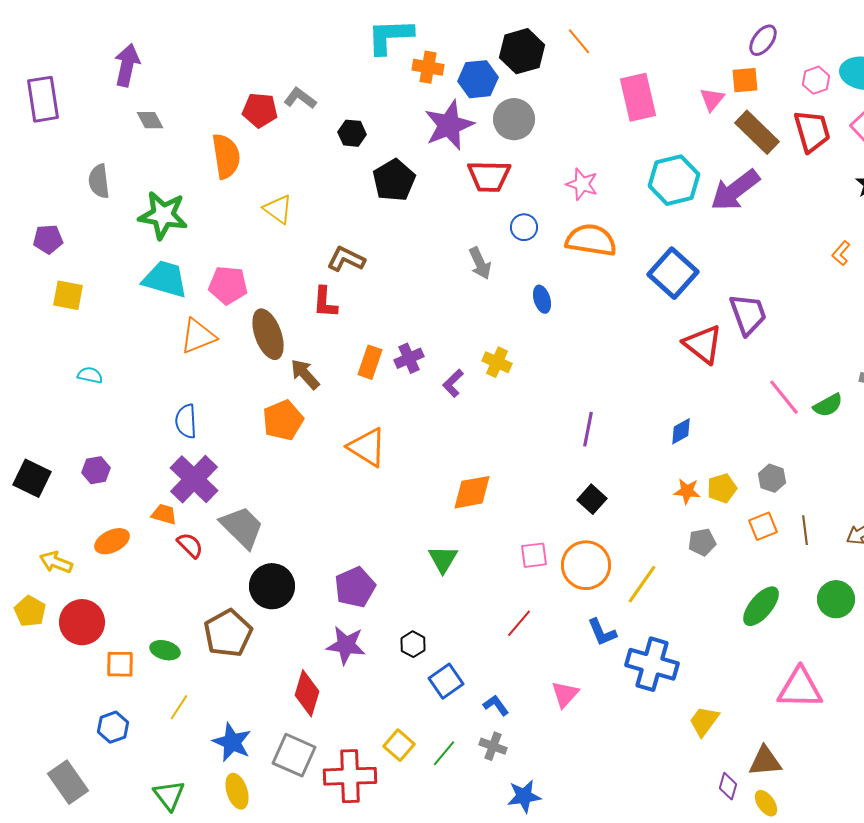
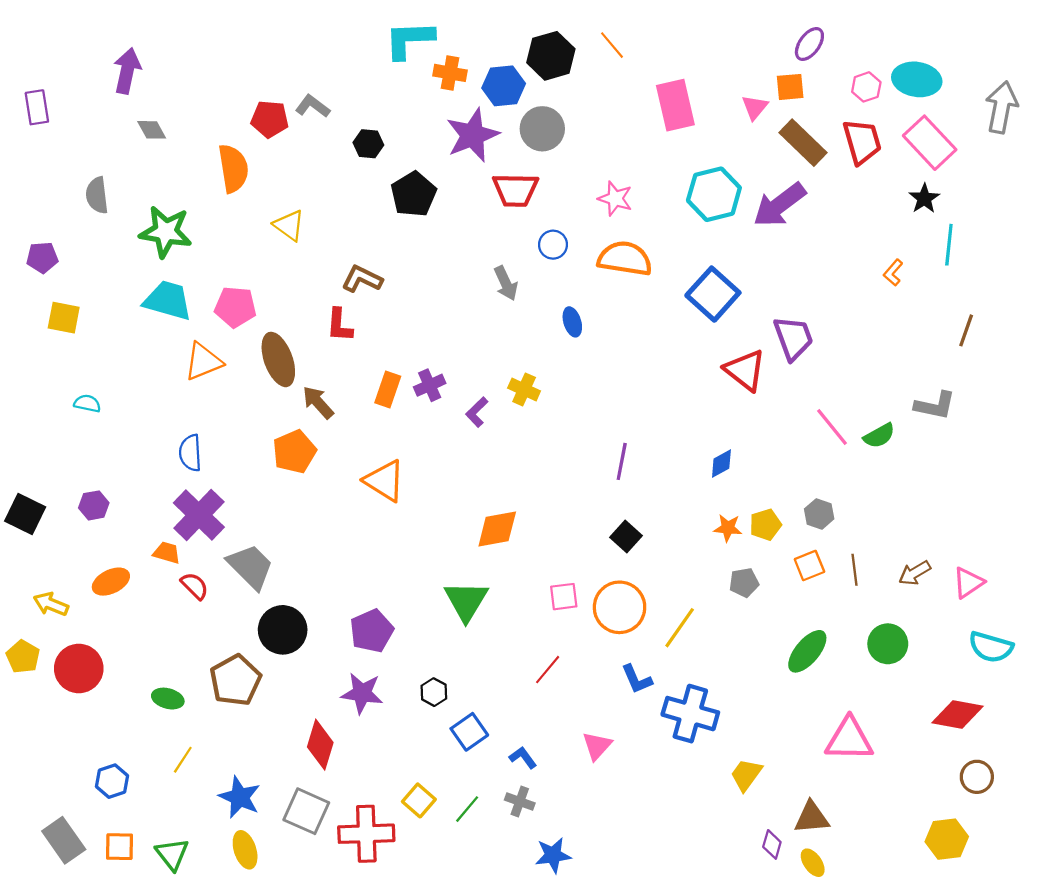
purple rectangle: (43, 99) -> (37, 107), size x0.7
green triangle: (443, 559) -> (466, 601), size x1.4
orange square: (120, 664) -> (120, 847), moved

